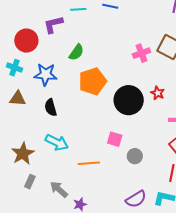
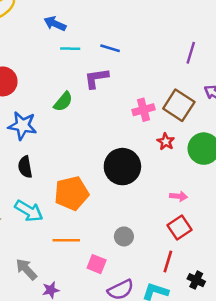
purple L-shape: (53, 24) -> (96, 78), moved
orange pentagon: (93, 81) -> (71, 193), moved
red star: (158, 93) -> (166, 142), moved
pink square: (115, 139) -> (97, 264), moved

